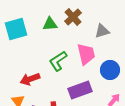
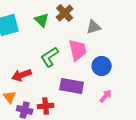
green triangle: (50, 24) -> (42, 20), turned 49
purple rectangle: (80, 90) -> (72, 86), turned 30

